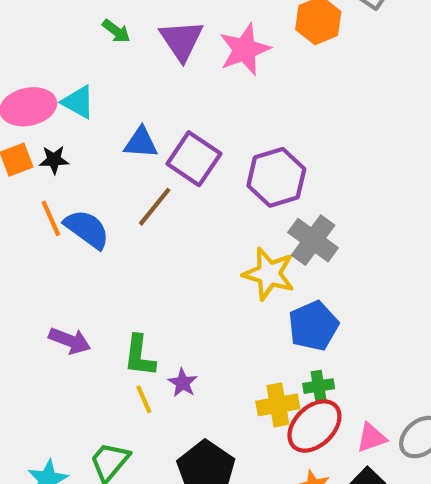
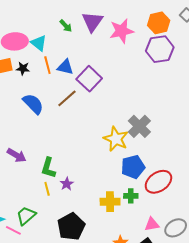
green arrow: (116, 31) -> (66, 26), moved
purple hexagon: (276, 177) -> (160, 49), moved
orange line: (51, 218) -> (47, 65), moved
red ellipse: (314, 426) -> (158, 182), moved

